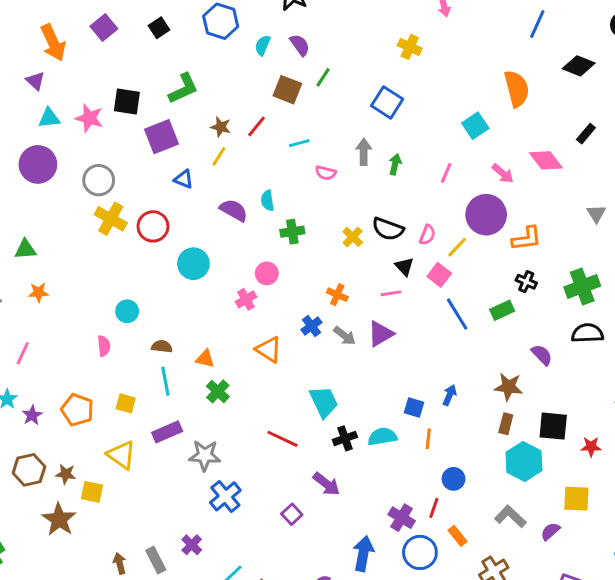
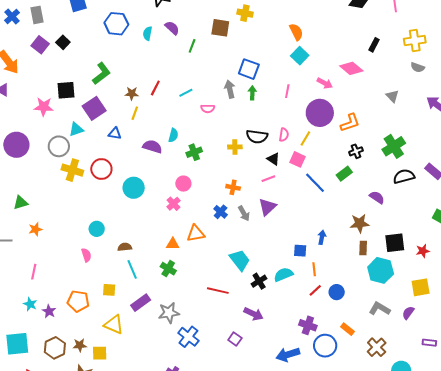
black square: (159, 28) -> (63, 42), moved
orange semicircle: (517, 89) -> (296, 32), moved, size x0.7
brown square: (287, 90) -> (220, 28), moved
blue square: (387, 102) -> (249, 69), moved
cyan triangle: (49, 118) -> (76, 129), moved
cyan semicircle: (267, 201) -> (173, 135), turned -144
yellow cross: (353, 237) -> (235, 147), turned -32
black cross: (526, 282) -> (356, 151), turned -32
gray arrow: (345, 336) -> (244, 213), turned 35
orange triangle: (269, 350) -> (196, 234), turned -30
orange triangle: (205, 359) -> (173, 244), moved
red line: (434, 508) -> (315, 290), moved, turned 40
blue arrow: (363, 554) -> (288, 355), turned -105

